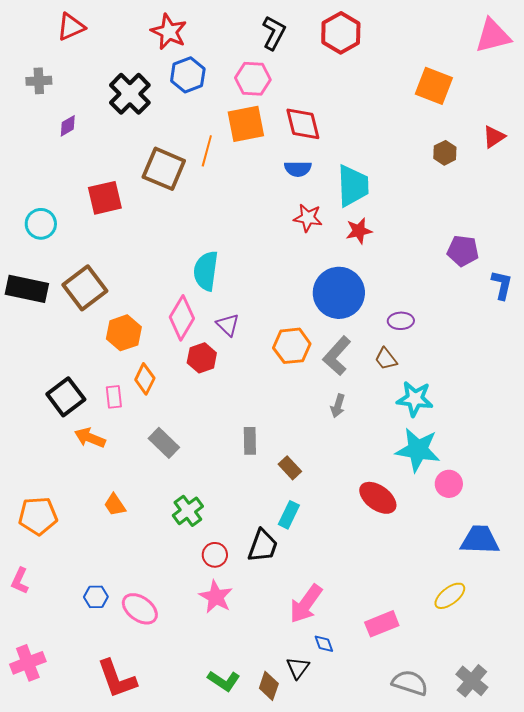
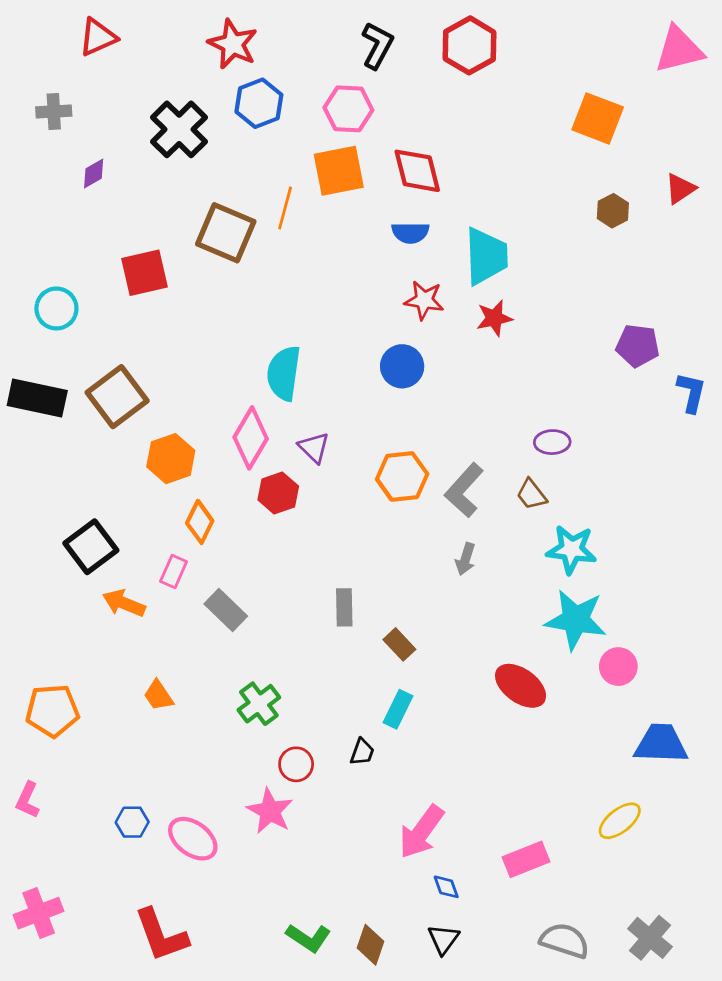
blue circle: (339, 293) -> (402, 366), moved, size x0.6
pink rectangle: (114, 397) -> (174, 572), moved, turned 30
black trapezoid: (263, 546) -> (362, 752), size x0.6
pink star: (216, 597) -> (270, 811), moved
black triangle: (298, 668) -> (443, 939), moved

